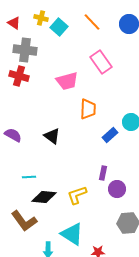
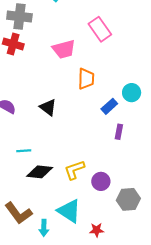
purple rectangle: (103, 173) -> (119, 132), moved
purple circle: (117, 189) -> (101, 181), moved
brown L-shape: (24, 221) -> (18, 213), moved

